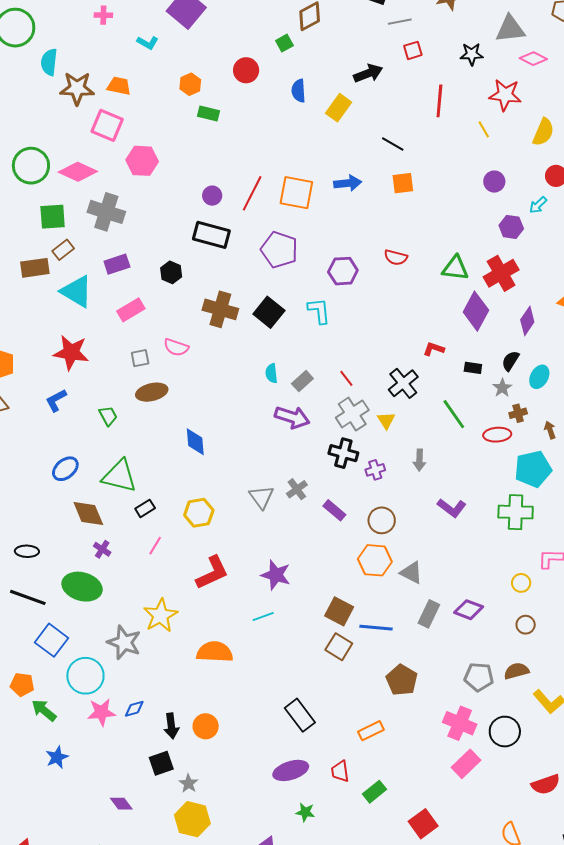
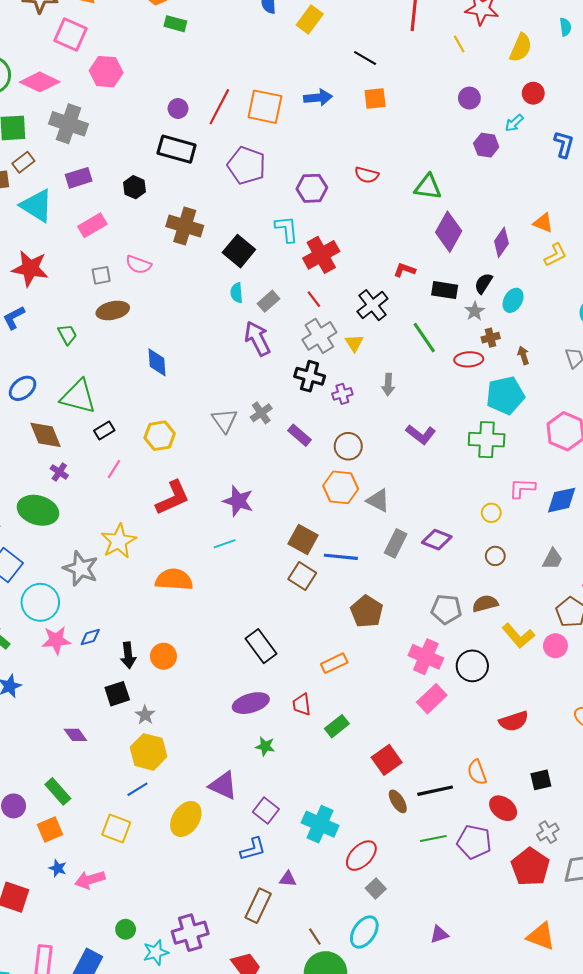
red cross: (501, 273) -> (321, 255), moved
black square: (269, 312) -> (239, 251), moved
black rectangle: (473, 368) -> (445, 290), size x1.4
purple arrow: (292, 417) -> (257, 339), turned -136

